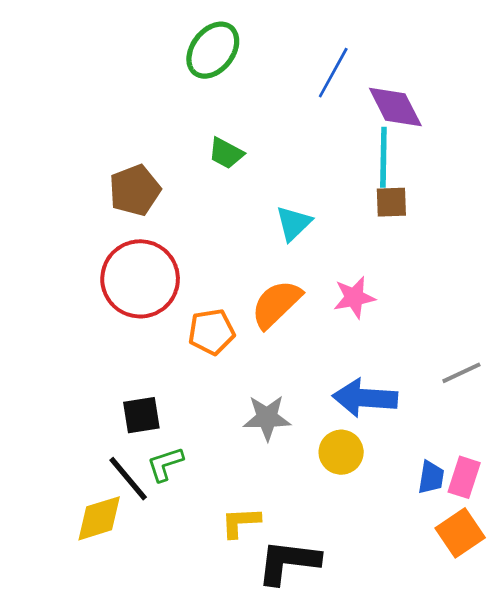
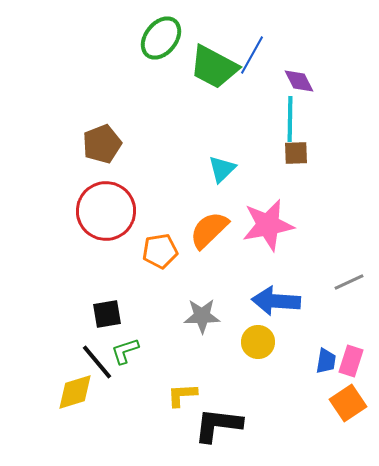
purple diamond: (395, 107) -> (299, 81), size x0.7
green trapezoid: (226, 153) -> (214, 67), moved, size x1.8
pink star: (354, 297) -> (268, 225), size x1.6

